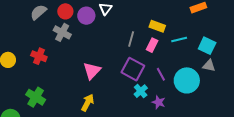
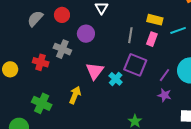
purple circle: (86, 16) -> (86, 34), moved
gray cross: (62, 32) -> (62, 49), moved
purple line: (161, 74) -> (164, 75), moved, turned 72
cyan cross: (141, 91) -> (116, 79), moved
yellow arrow: (88, 103) -> (75, 95), moved

